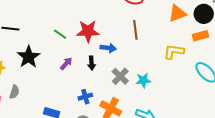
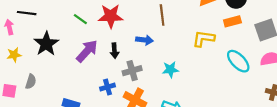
blue arrow: (108, 48) -> (144, 40), moved
purple arrow: (66, 63) -> (87, 51), size x1.6
gray cross: (120, 76) -> (132, 71), moved, turned 30

